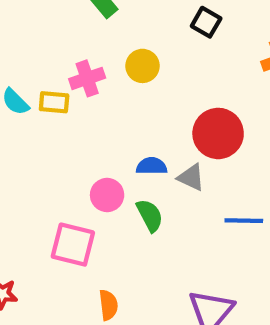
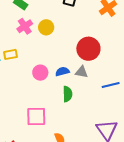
pink cross: (87, 78) -> (25, 26), moved
pink circle: (107, 195) -> (40, 73), moved
green semicircle: (150, 215) -> (67, 94), turned 42

